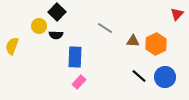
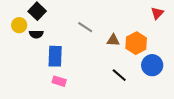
blue circle: (165, 77) -> (152, 65), moved
pink rectangle: (79, 82) -> (59, 81), turned 64

